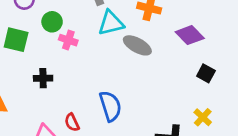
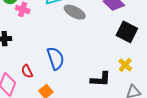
black square: (206, 73) -> (127, 32), size x1.5

